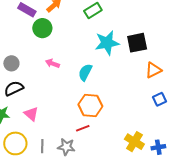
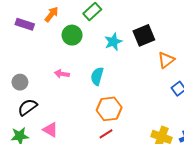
green circle: (42, 28) -> (72, 35), moved
cyan star: (107, 43) -> (113, 42), size x0.7

